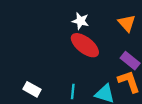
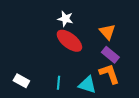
orange triangle: (127, 23) -> (107, 32), moved

